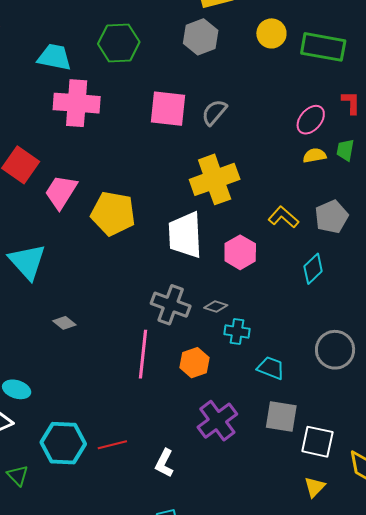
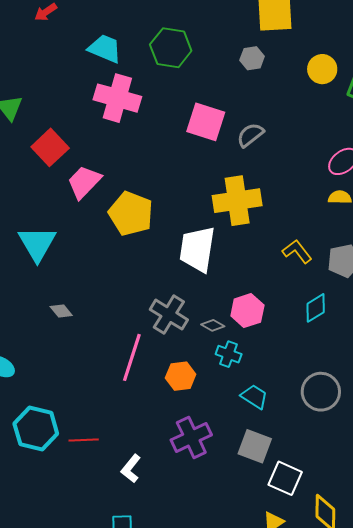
gray hexagon: (201, 37) -> (252, 58), size x0.7
pink hexagon: (240, 252) -> (247, 311), moved

